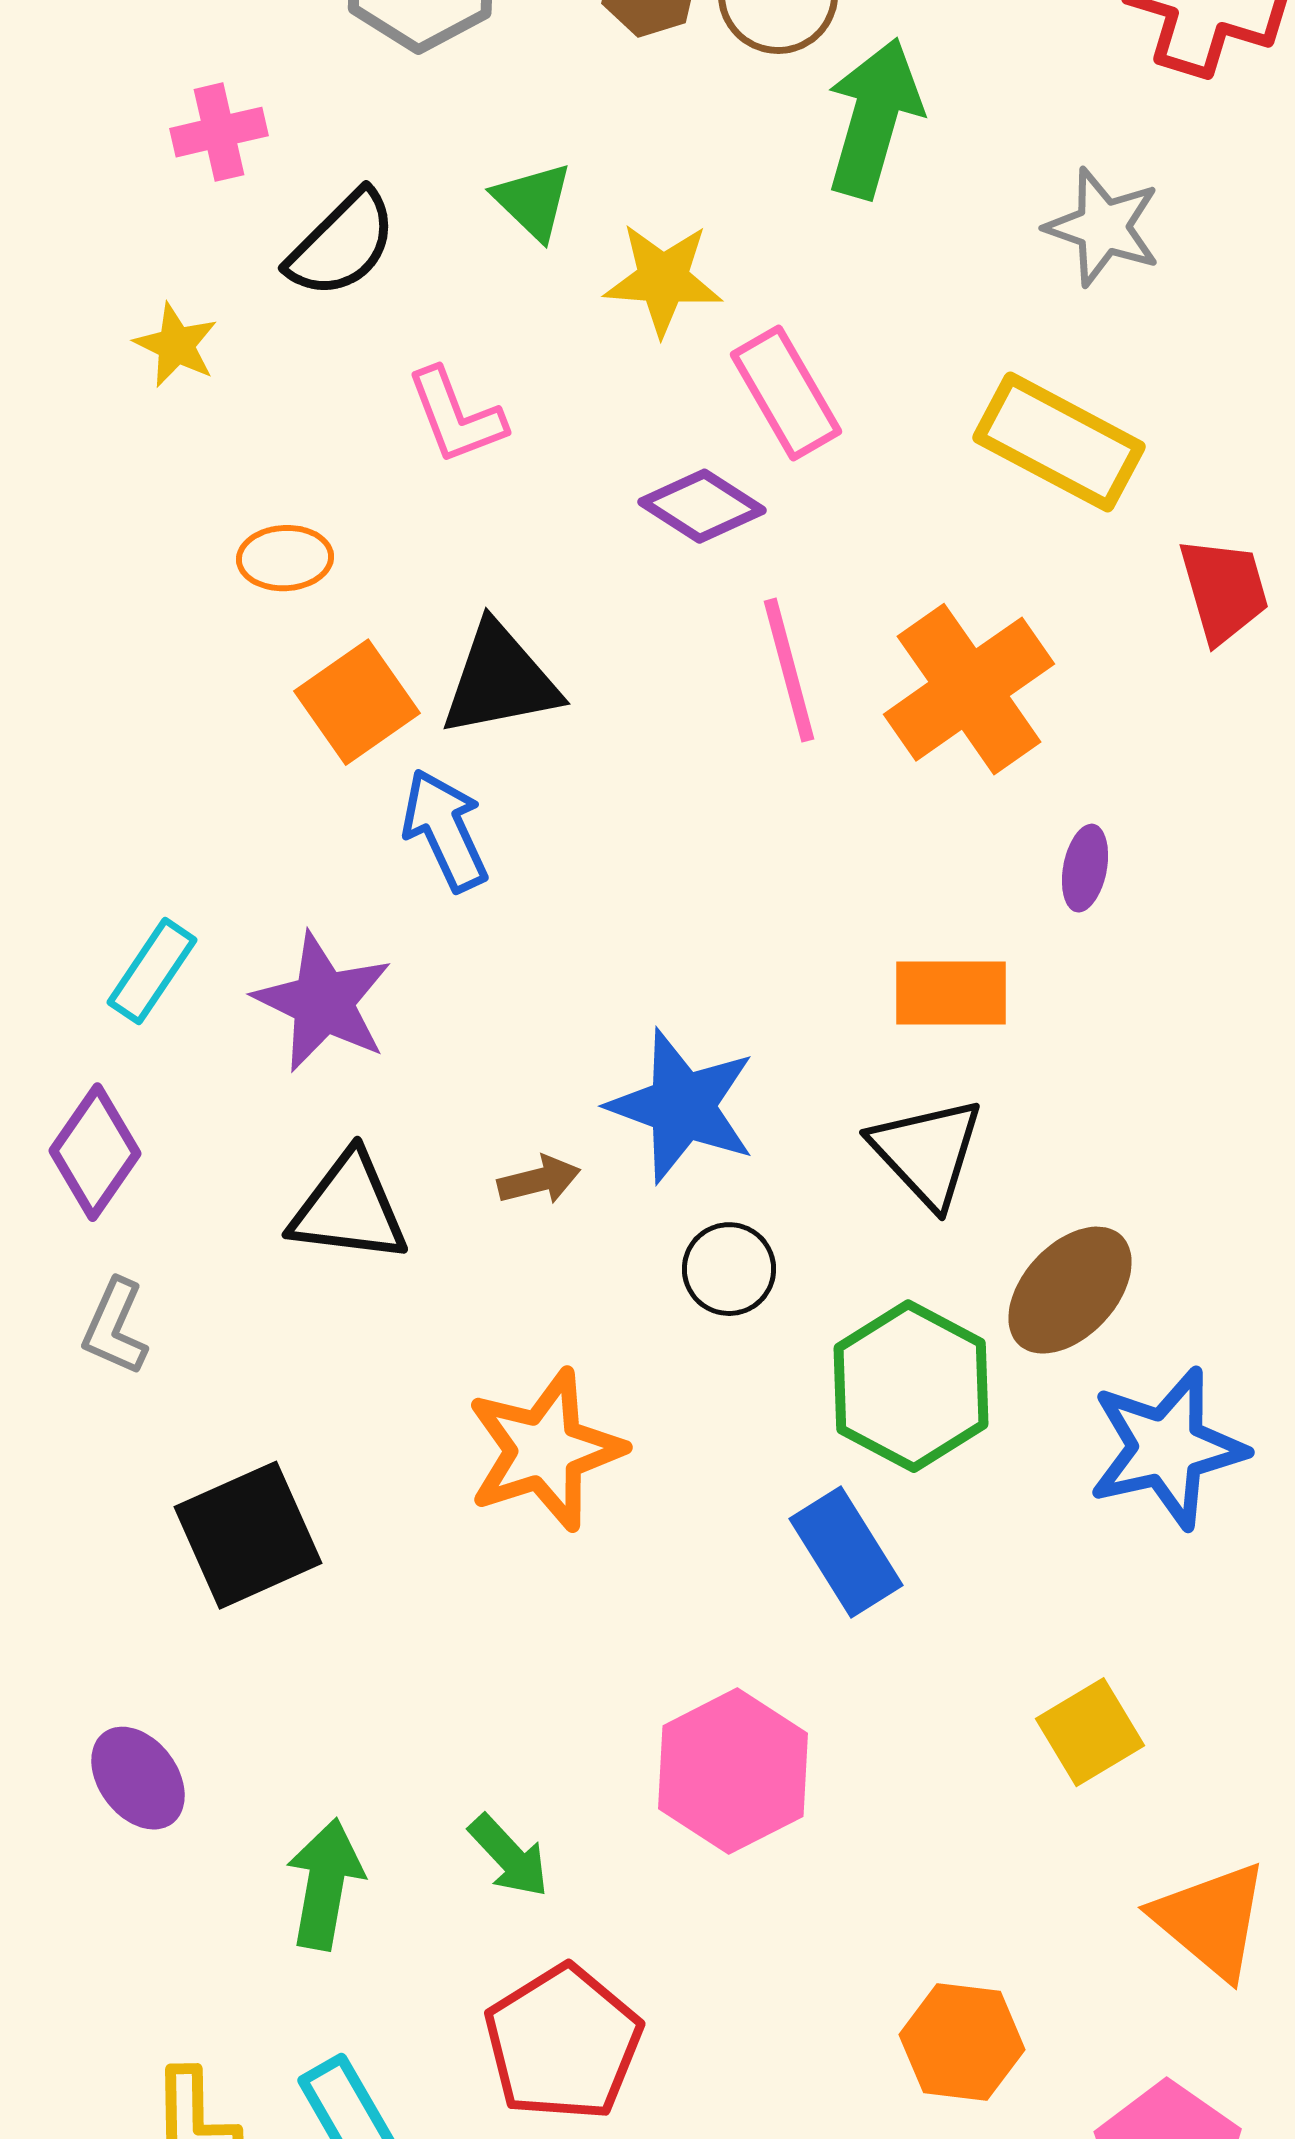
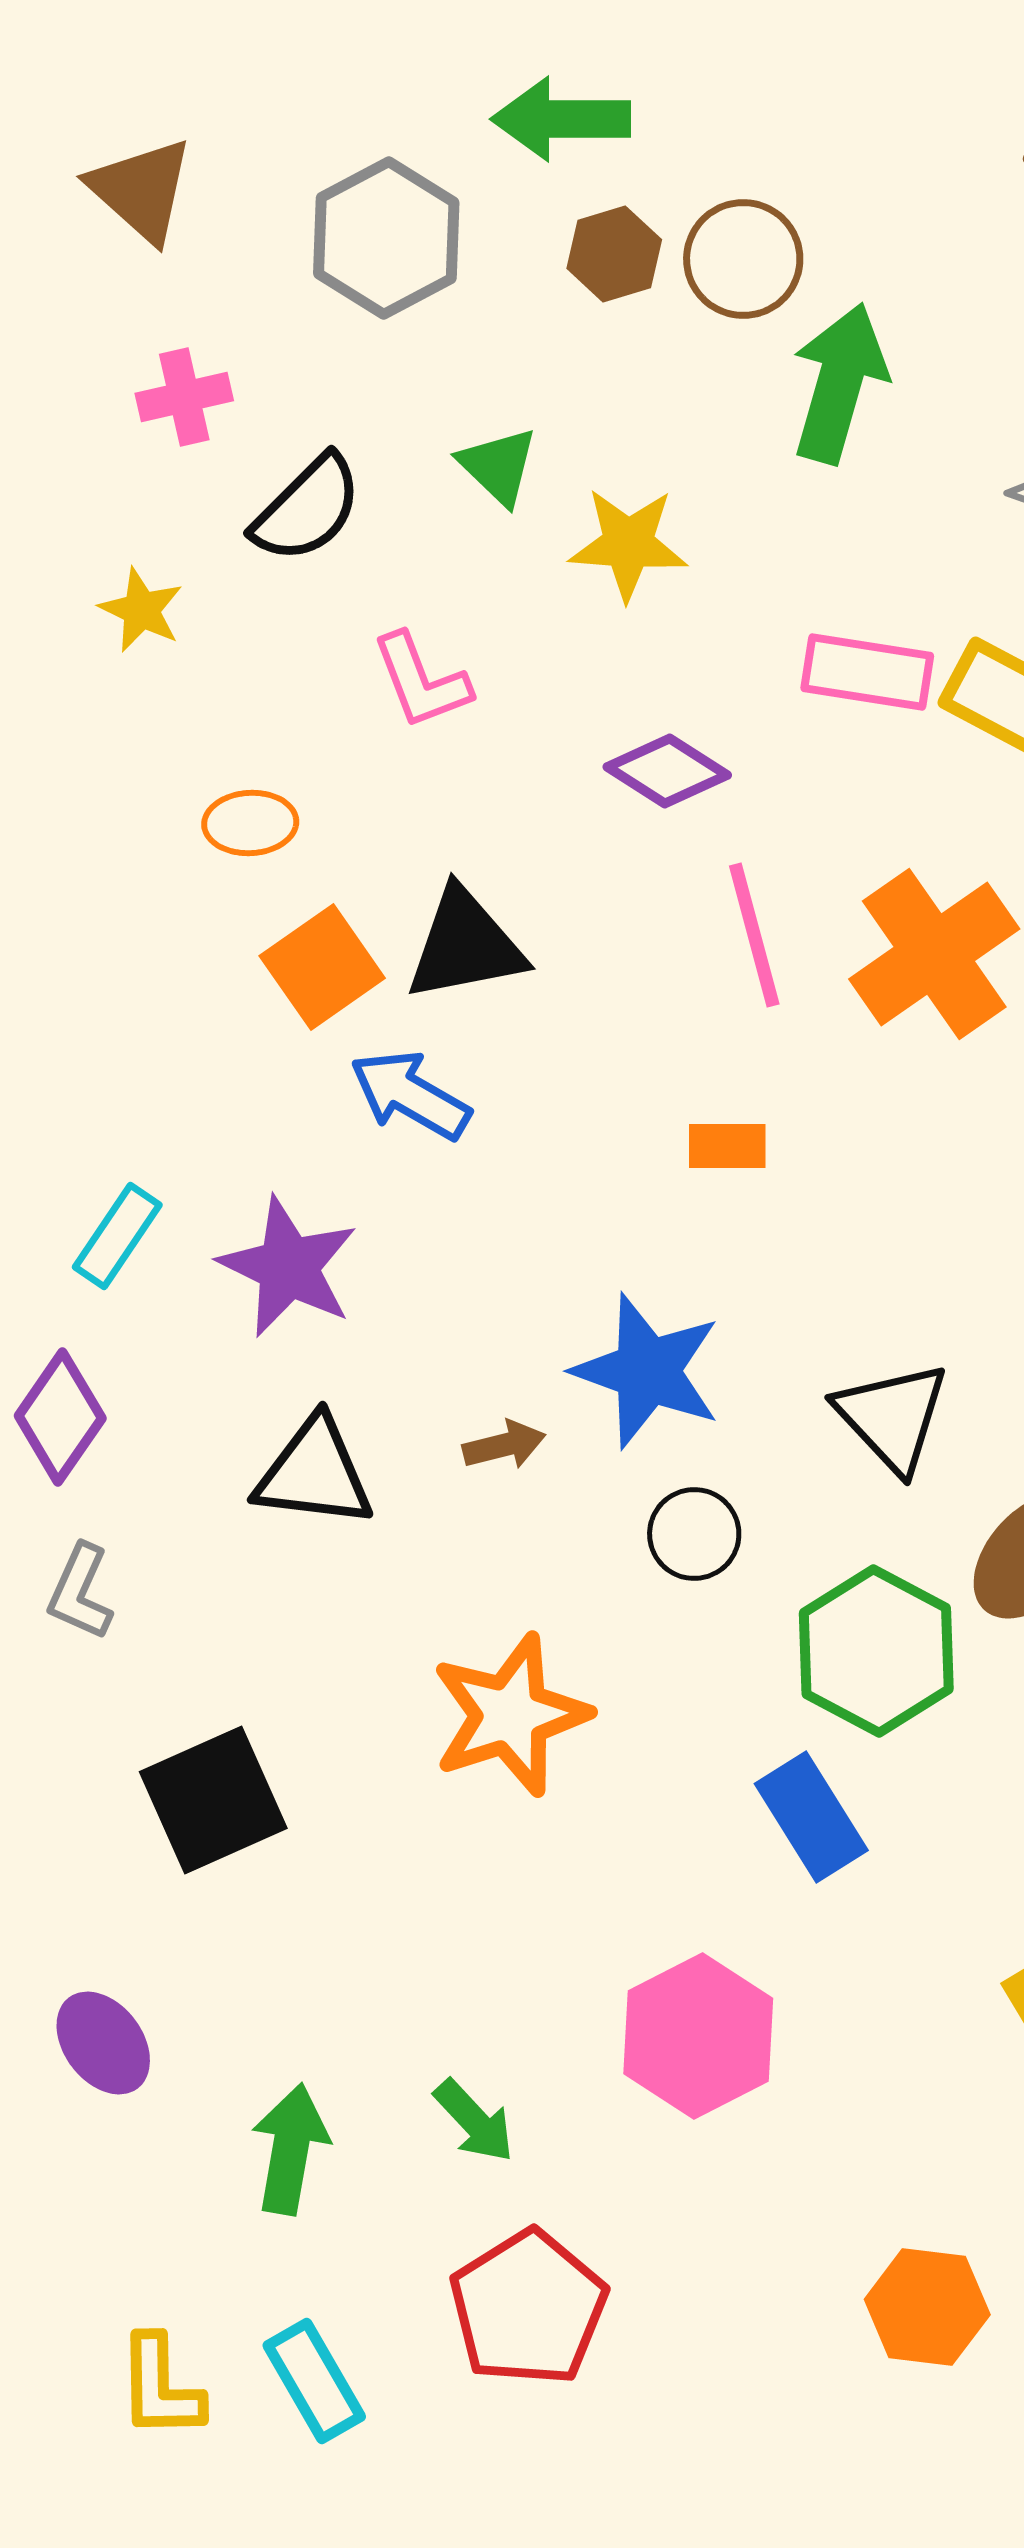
pink rectangle: (786, 393) -> (867, 672), moved, turned -51
blue arrow: (445, 830) -> (410, 1095), turned -35
orange rectangle: (951, 993) -> (727, 1146), moved, size x0.7

